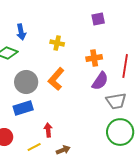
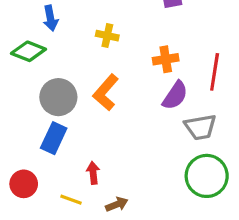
blue rectangle: (23, 108) -> (54, 138), turned -48
yellow line: (34, 147) -> (71, 200), turned 48

